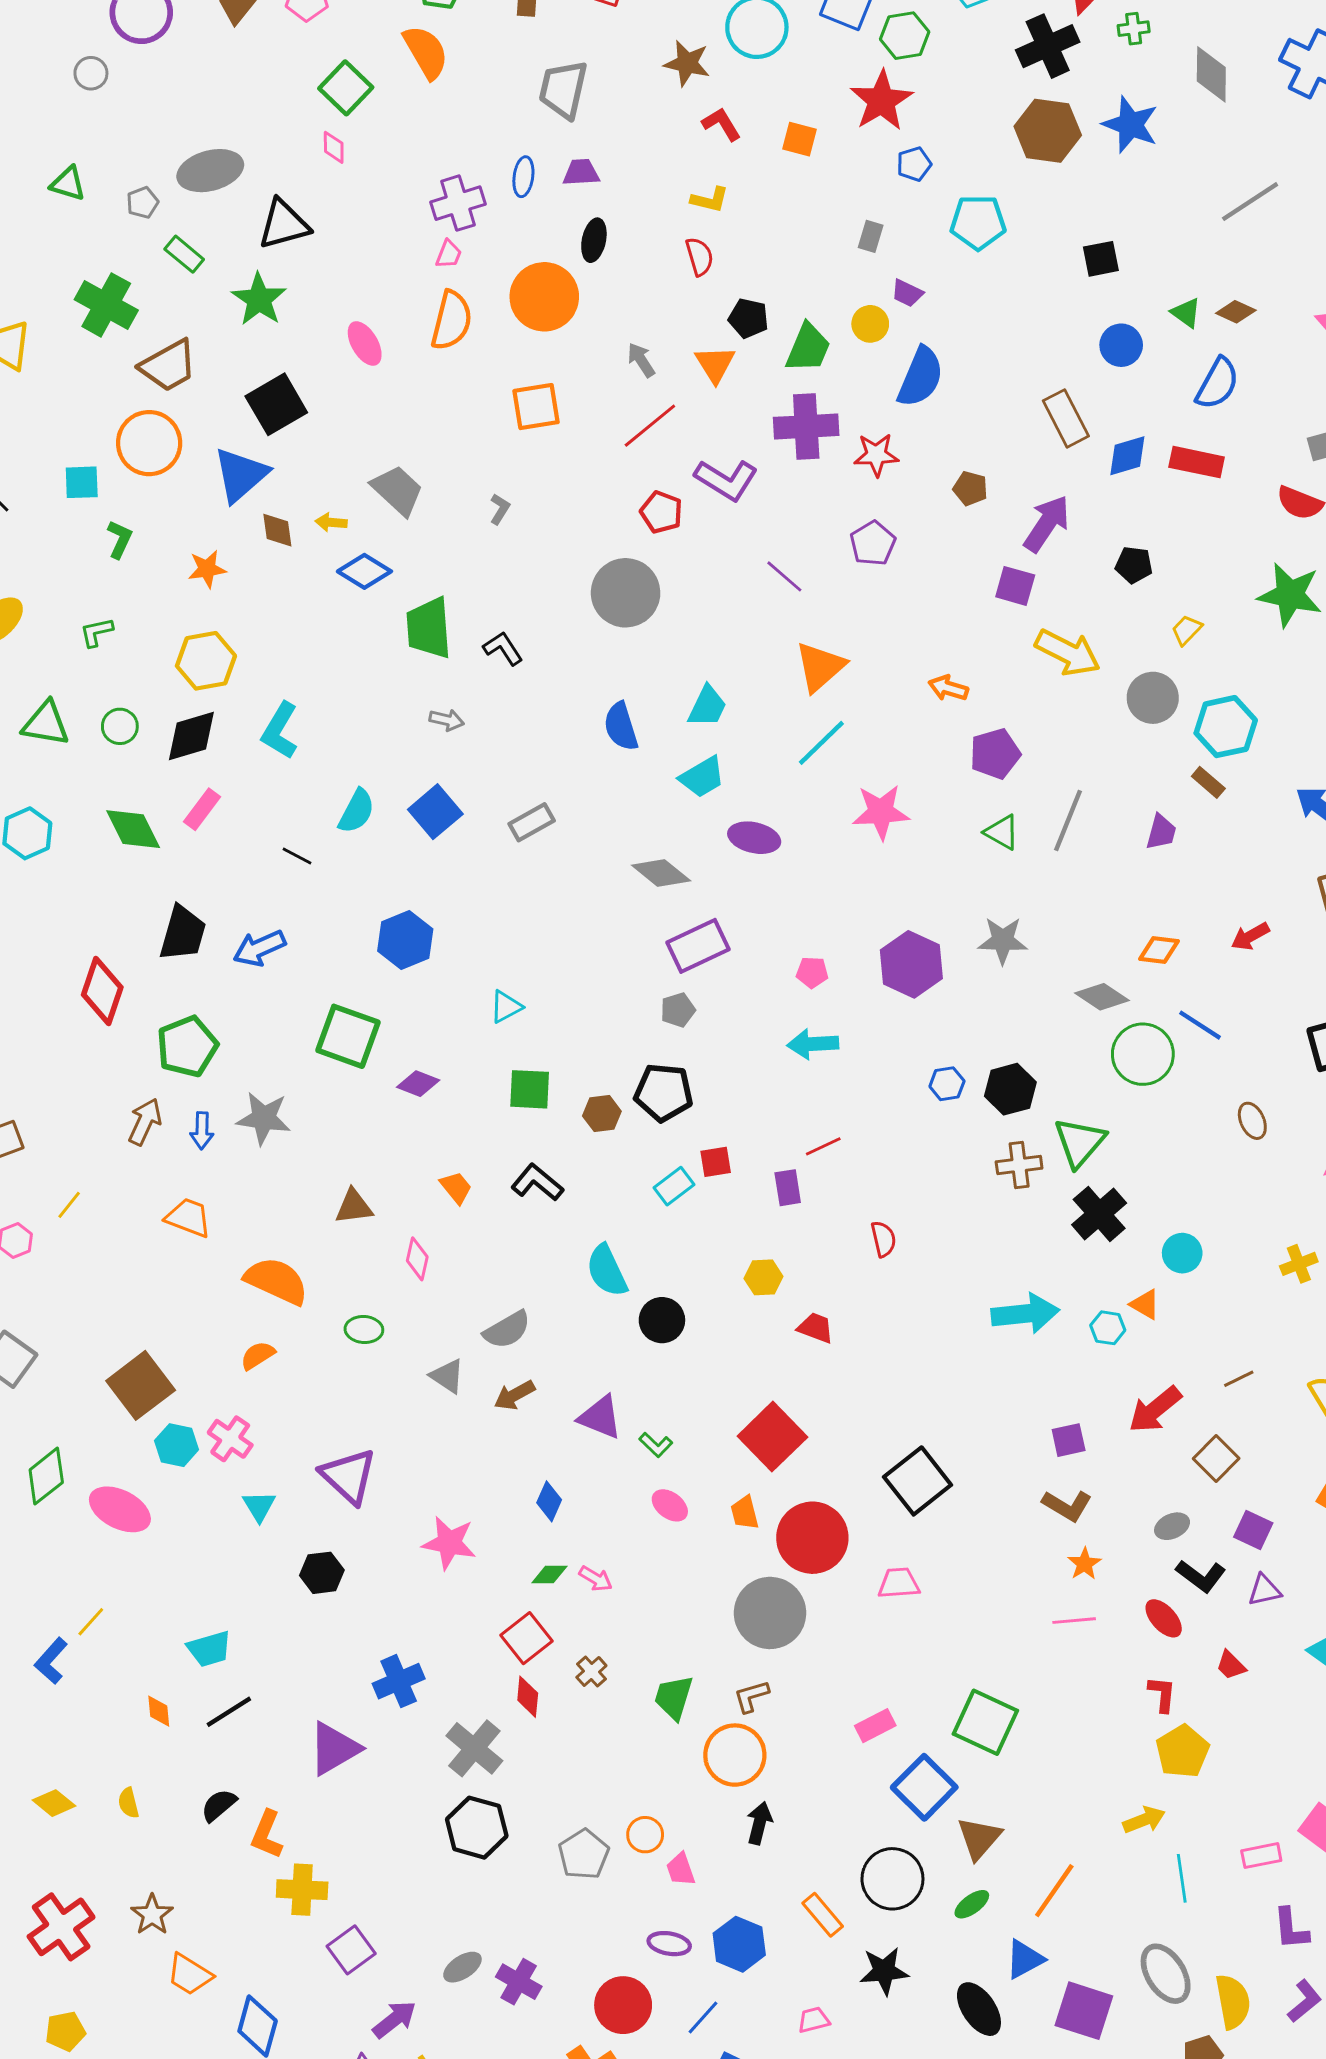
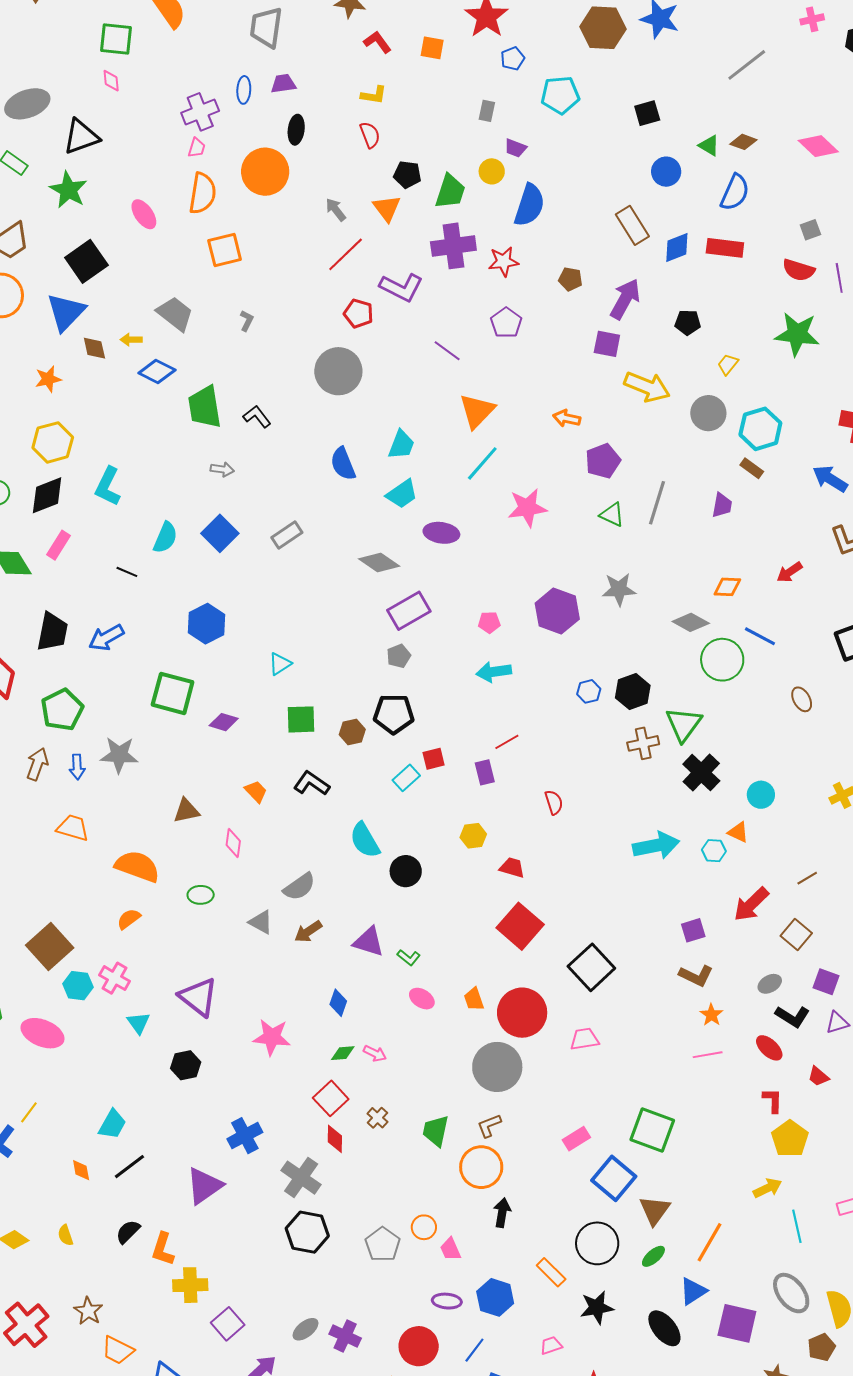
green square: (346, 88) -> (116, 39), turned -33
orange square: (536, 407) -> (225, 250), moved
red square: (772, 1437) -> (520, 926), moved
cyan trapezoid: (209, 1649) -> (112, 1124), turned -40

